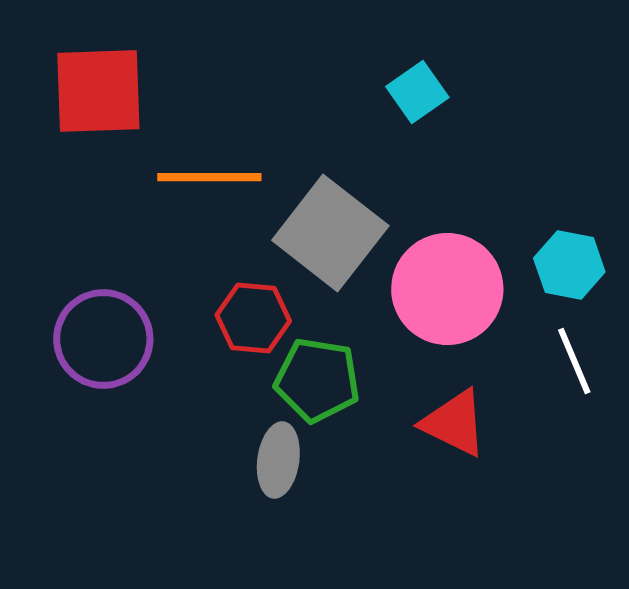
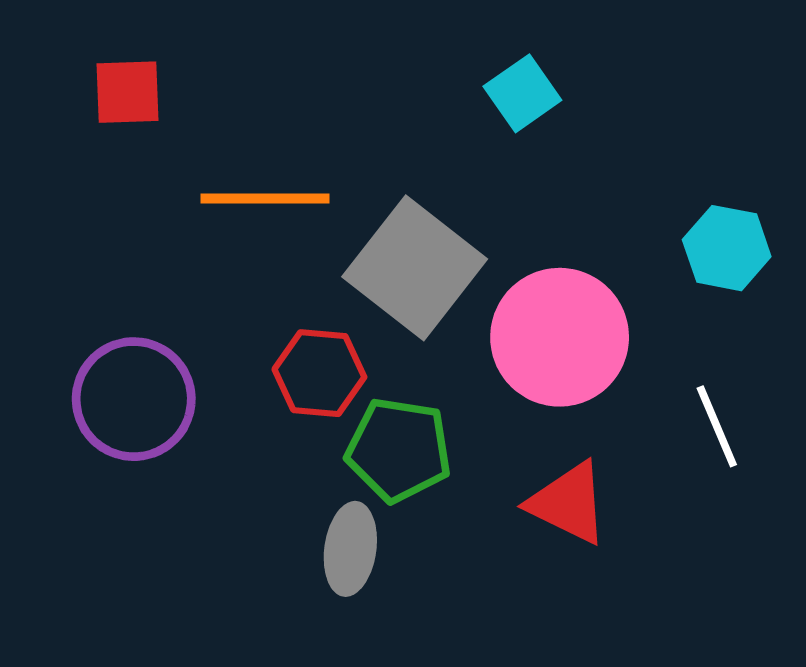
red square: (98, 91) -> (128, 92), size x0.6
cyan hexagon: (569, 265) -> (727, 248), moved

